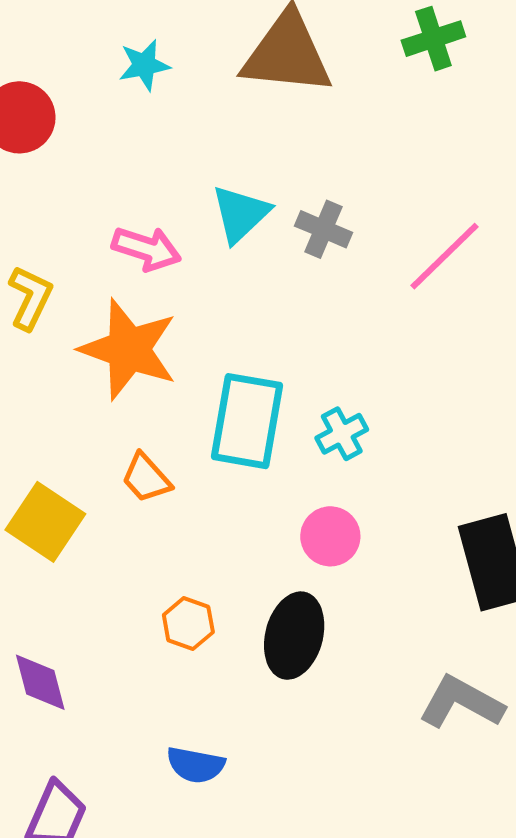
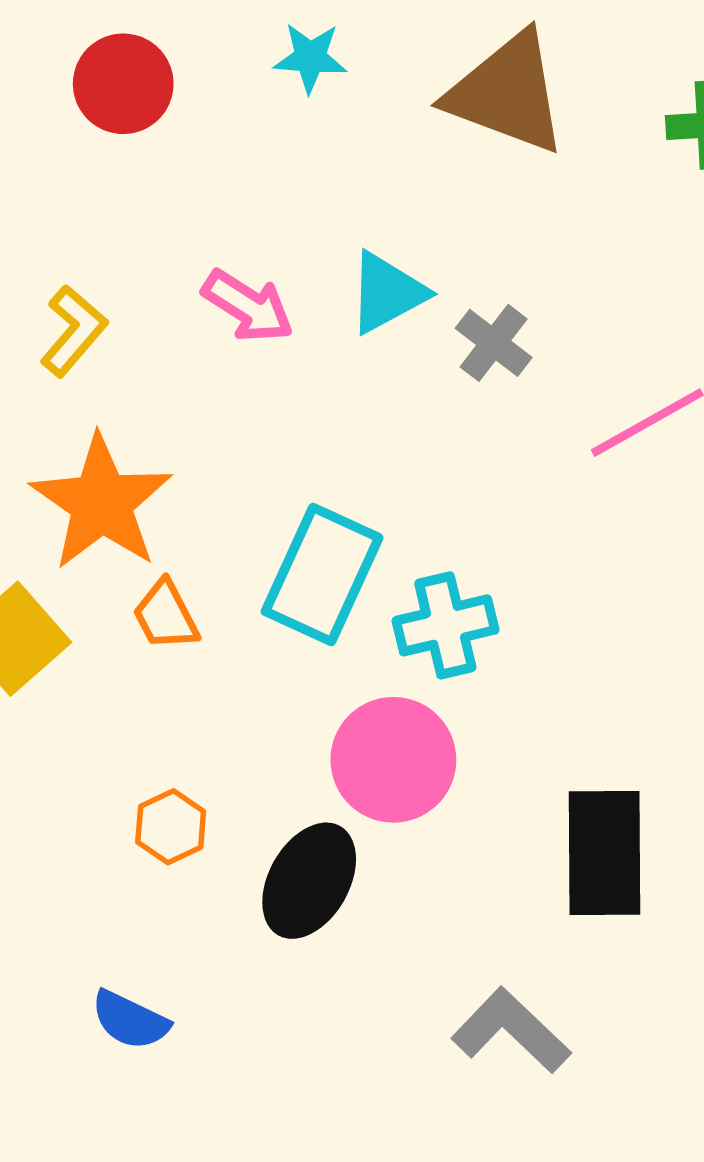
orange star: (129, 349) -> (101, 503), moved
cyan cross: (342, 434) -> (445, 625), size x1.4
pink circle: (330, 536) -> (393, 760), size x1.5

